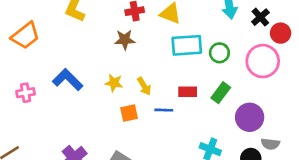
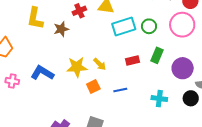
brown star: (125, 40) -> (61, 29), moved
yellow star: (114, 83) -> (77, 67), size x1.5
pink cross: (26, 93) -> (12, 81), moved, turned 32
blue line: (164, 110) -> (120, 90), moved

